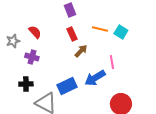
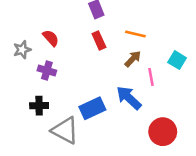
cyan square: (121, 32) -> (177, 60), moved
brown arrow: (81, 51) -> (133, 59), moved
blue arrow: (95, 78) -> (129, 98), turned 75

